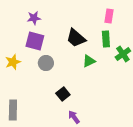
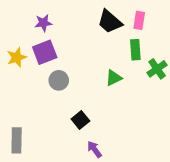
black trapezoid: (76, 38) -> (110, 22), moved
purple square: (35, 41) -> (45, 52), turned -36
yellow star: (13, 62) -> (17, 57), moved

